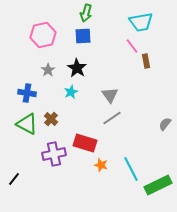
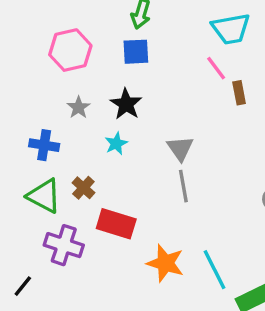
gray line: (112, 118) -> (183, 186), turned -66
red rectangle: (85, 143) -> (116, 224), moved
purple cross: (54, 154) -> (64, 245), moved, turned 30
orange star: (101, 165) -> (165, 263), size x1.6

